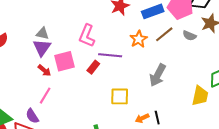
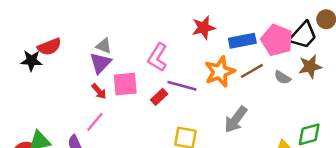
orange star: (139, 39) -> (220, 72), size x1.4

